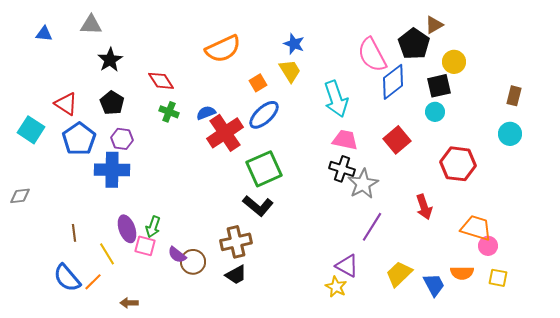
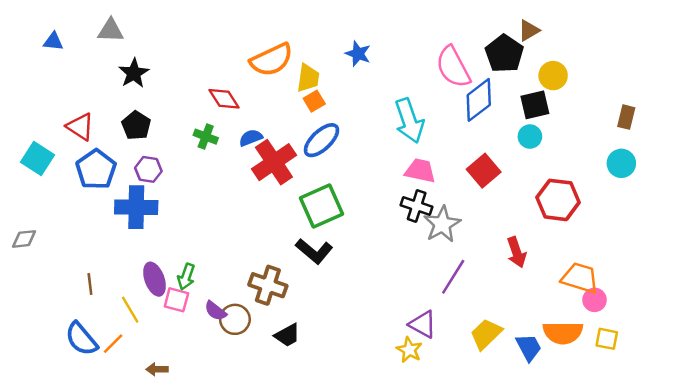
yellow trapezoid: (290, 71) -> (308, 78), moved, turned 40
red diamond: (161, 81) -> (224, 99), moved
brown cross: (236, 242) -> (268, 285), moved, turned 32
orange semicircle: (462, 273) -> (563, 333), size x1.4

